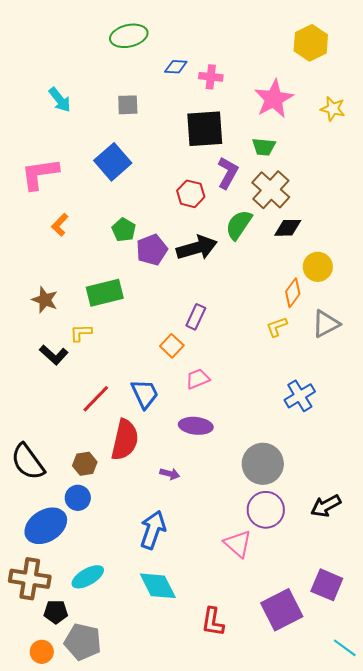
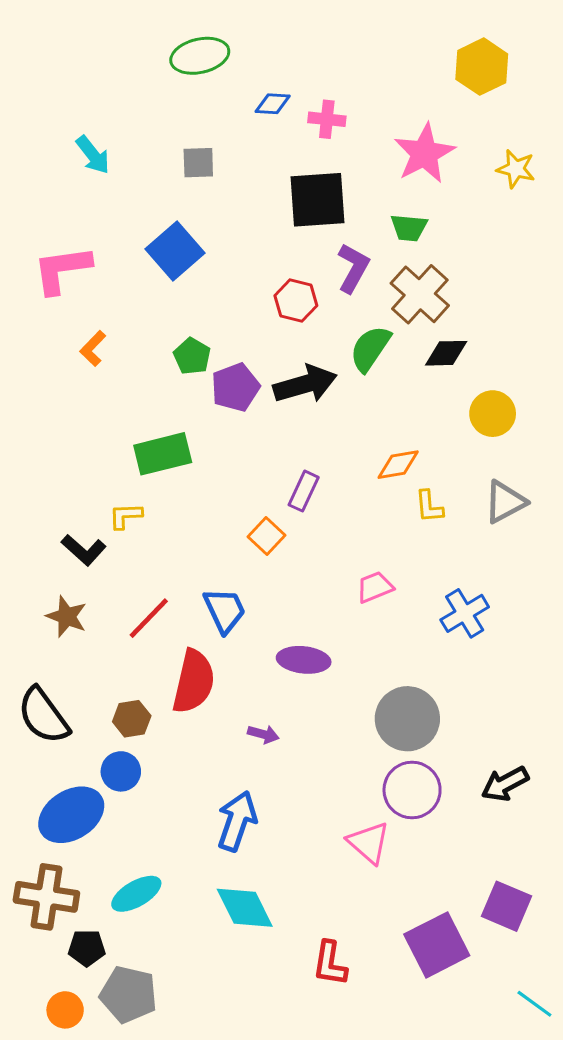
orange diamond: (293, 293) -> (398, 465), moved, turned 44
brown star: (45, 300) -> (67, 617), moved
yellow L-shape: (277, 327) -> (429, 507), turned -75
pink trapezoid: (198, 379) -> (375, 587), moved

